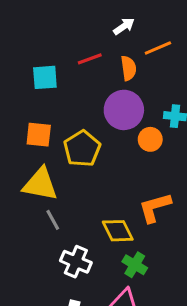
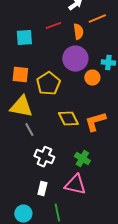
yellow diamond: (118, 231) -> (68, 119), moved

